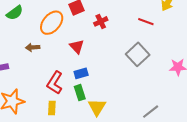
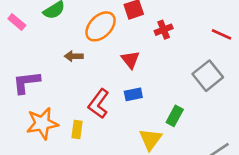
green rectangle: (80, 93) -> (175, 116), moved, turned 42
yellow rectangle: (52, 108) -> (77, 130), moved

